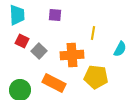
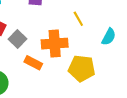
yellow line: (93, 33) -> (78, 19), turned -40
orange rectangle: (54, 83) -> (33, 63), moved, size x0.7

